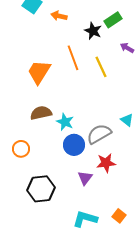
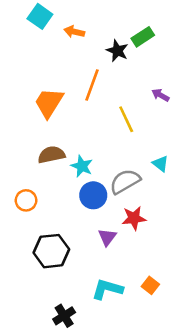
purple arrow: (127, 48) -> (160, 95), moved
orange line: (73, 58) -> (92, 85), turned 40
yellow line: (101, 67) -> (126, 119), moved

